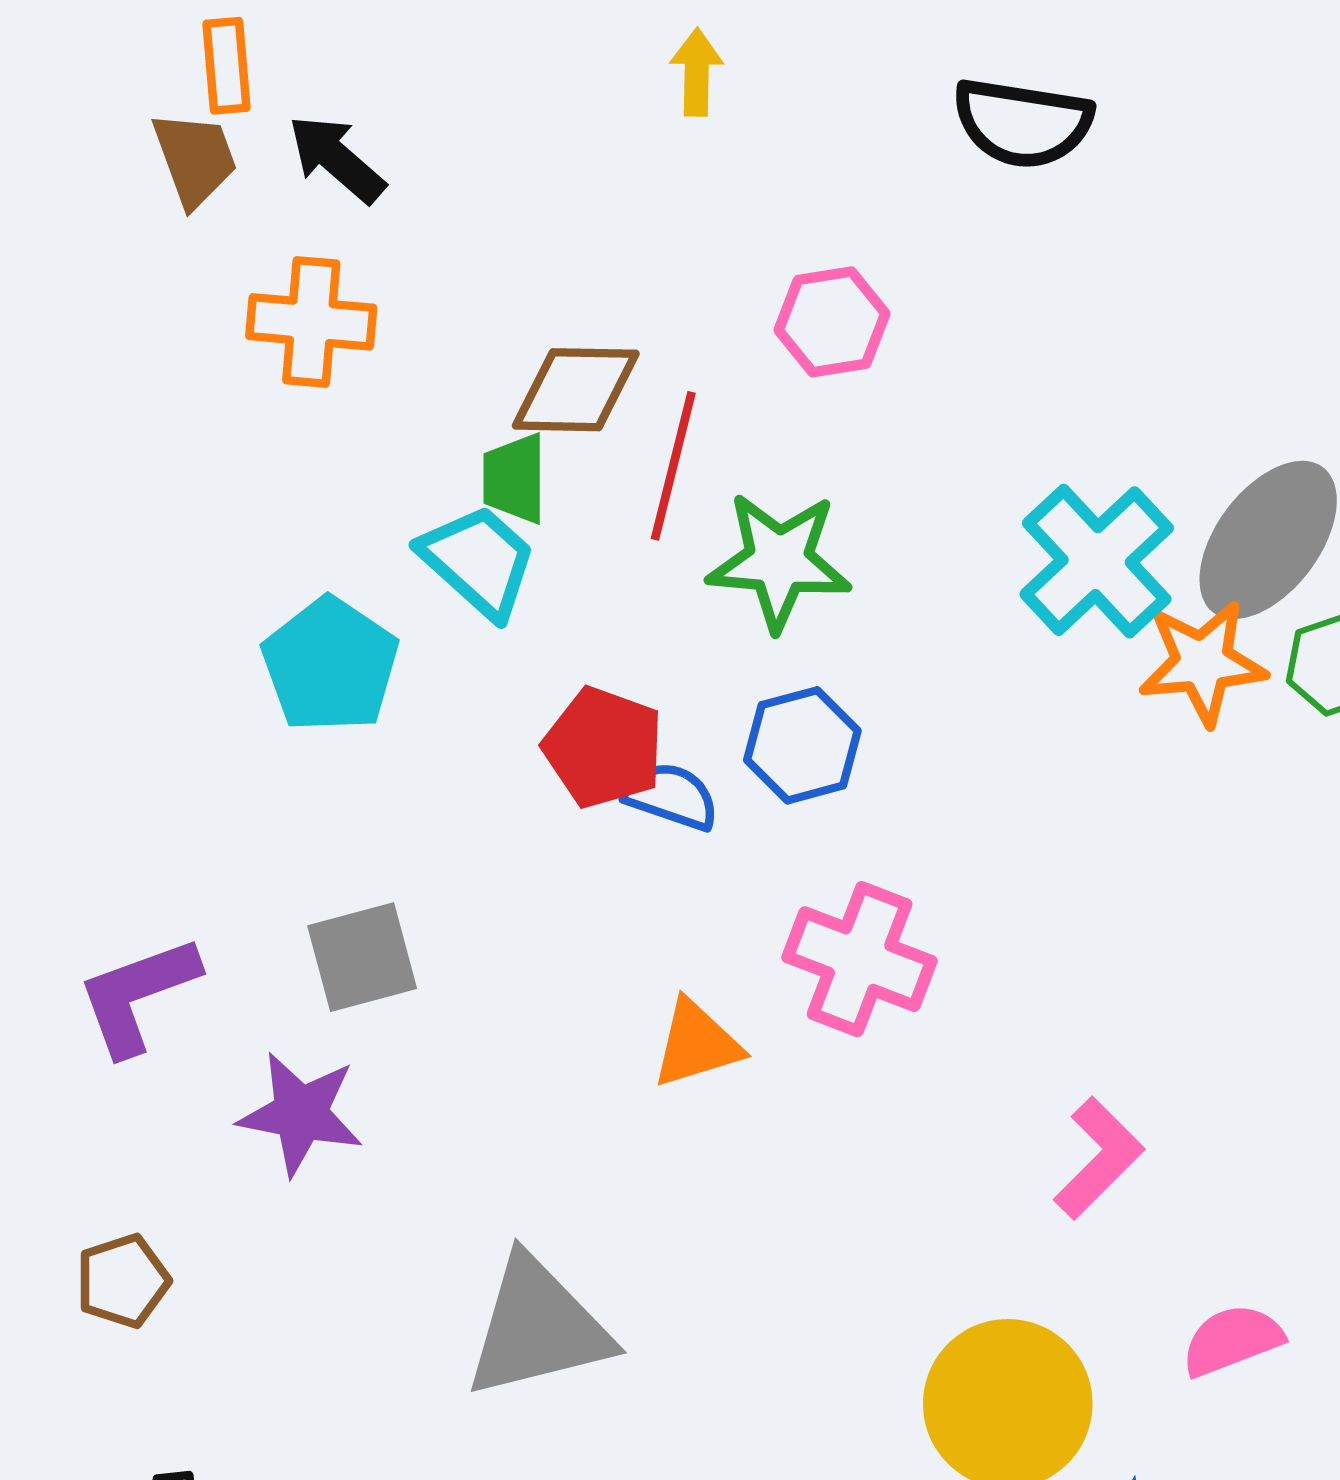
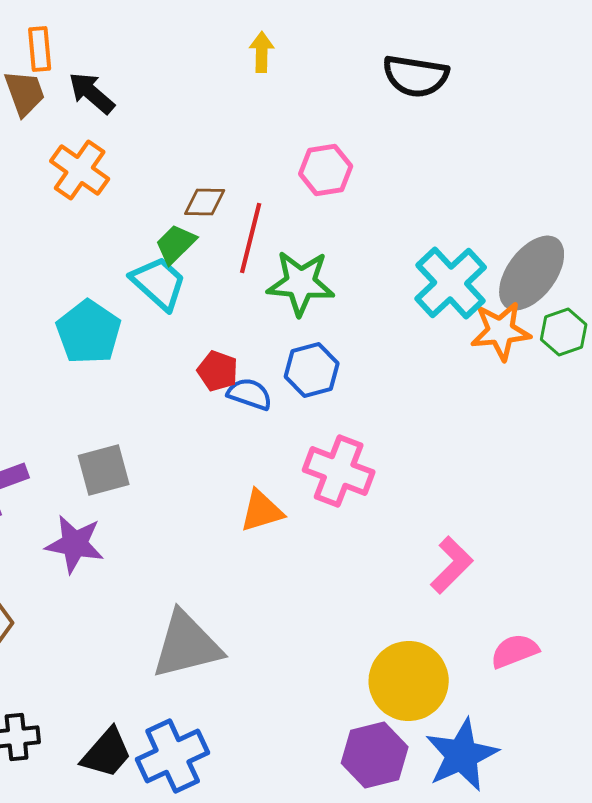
orange cross: (311, 322) -> (80, 170), turned 30
brown diamond: (576, 390) -> (205, 202), size x0.7
green trapezoid: (514, 479) -> (176, 244), turned 45
red pentagon: (603, 747) -> (218, 371), size x0.7

